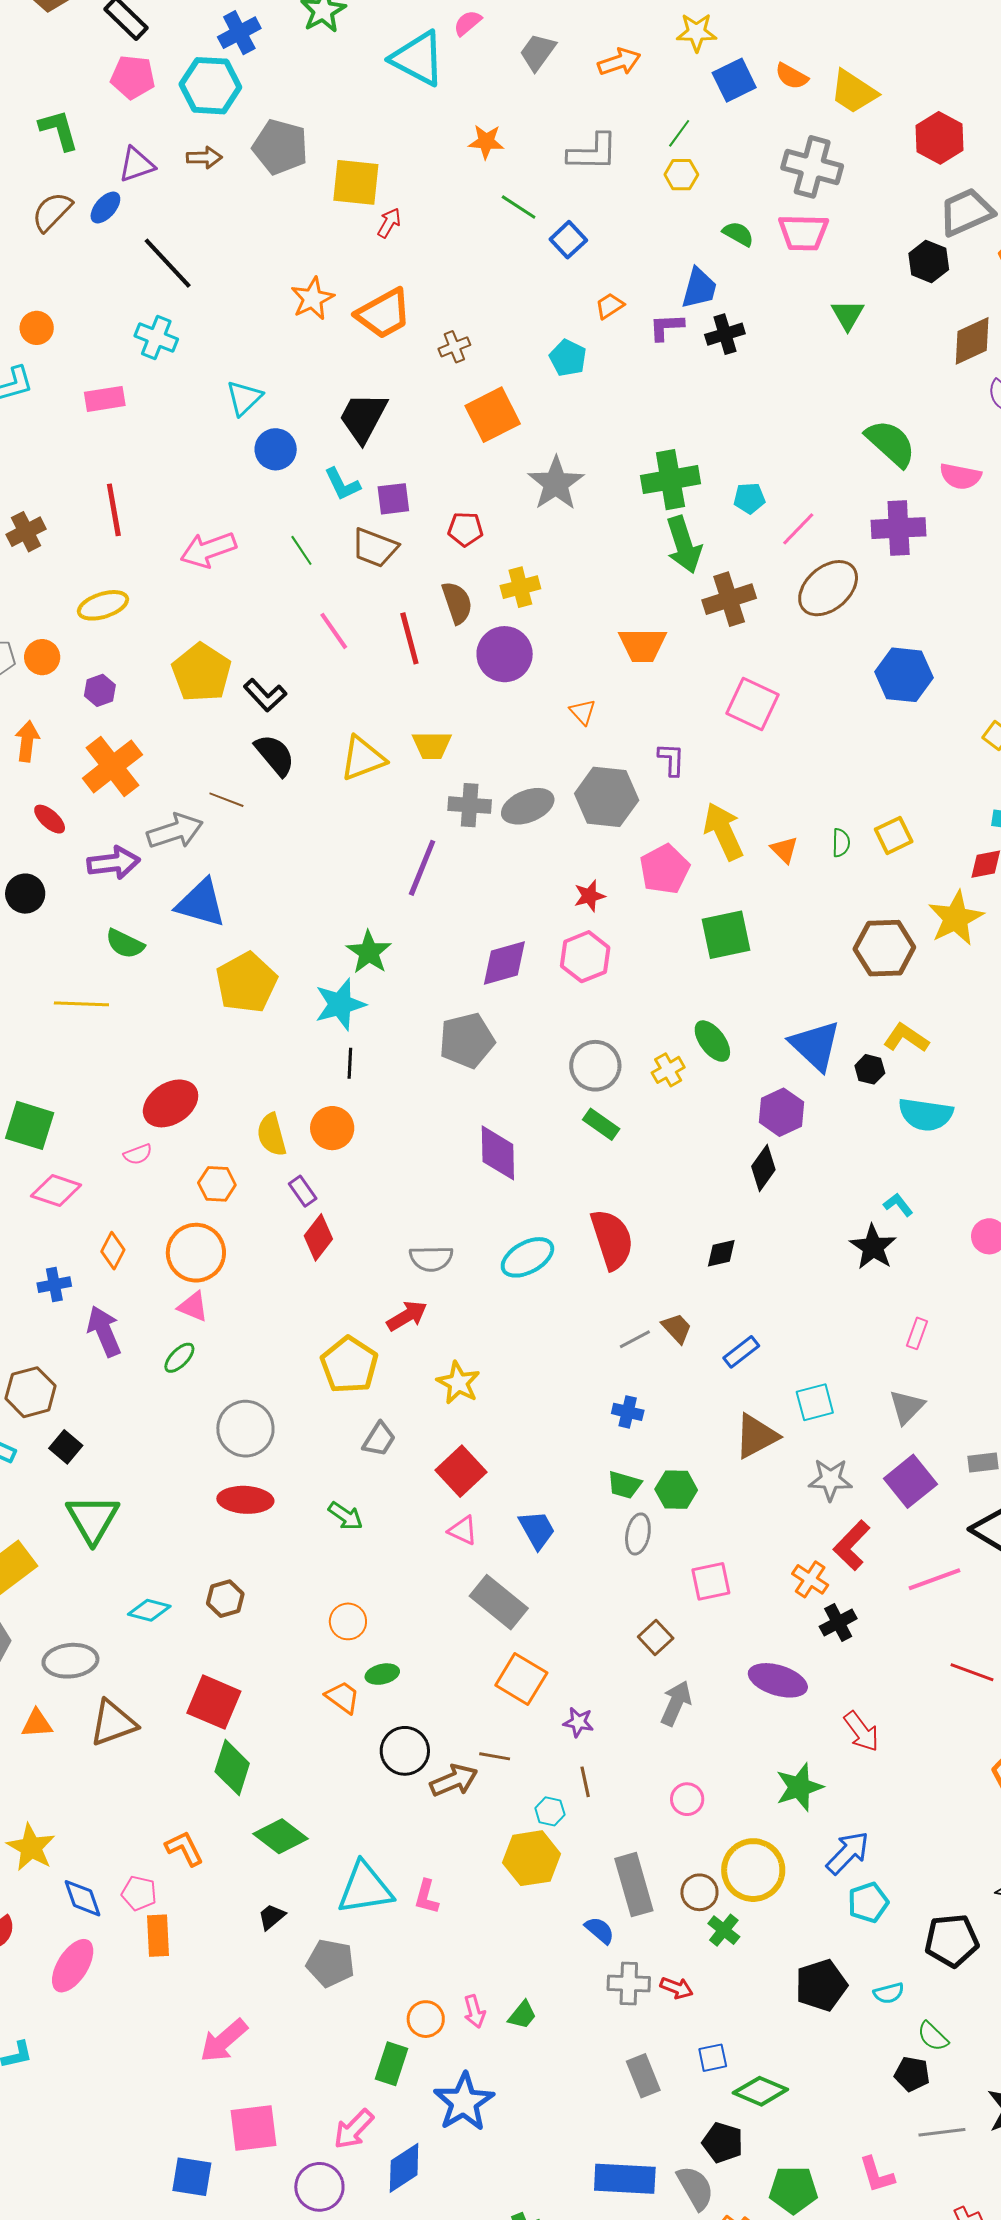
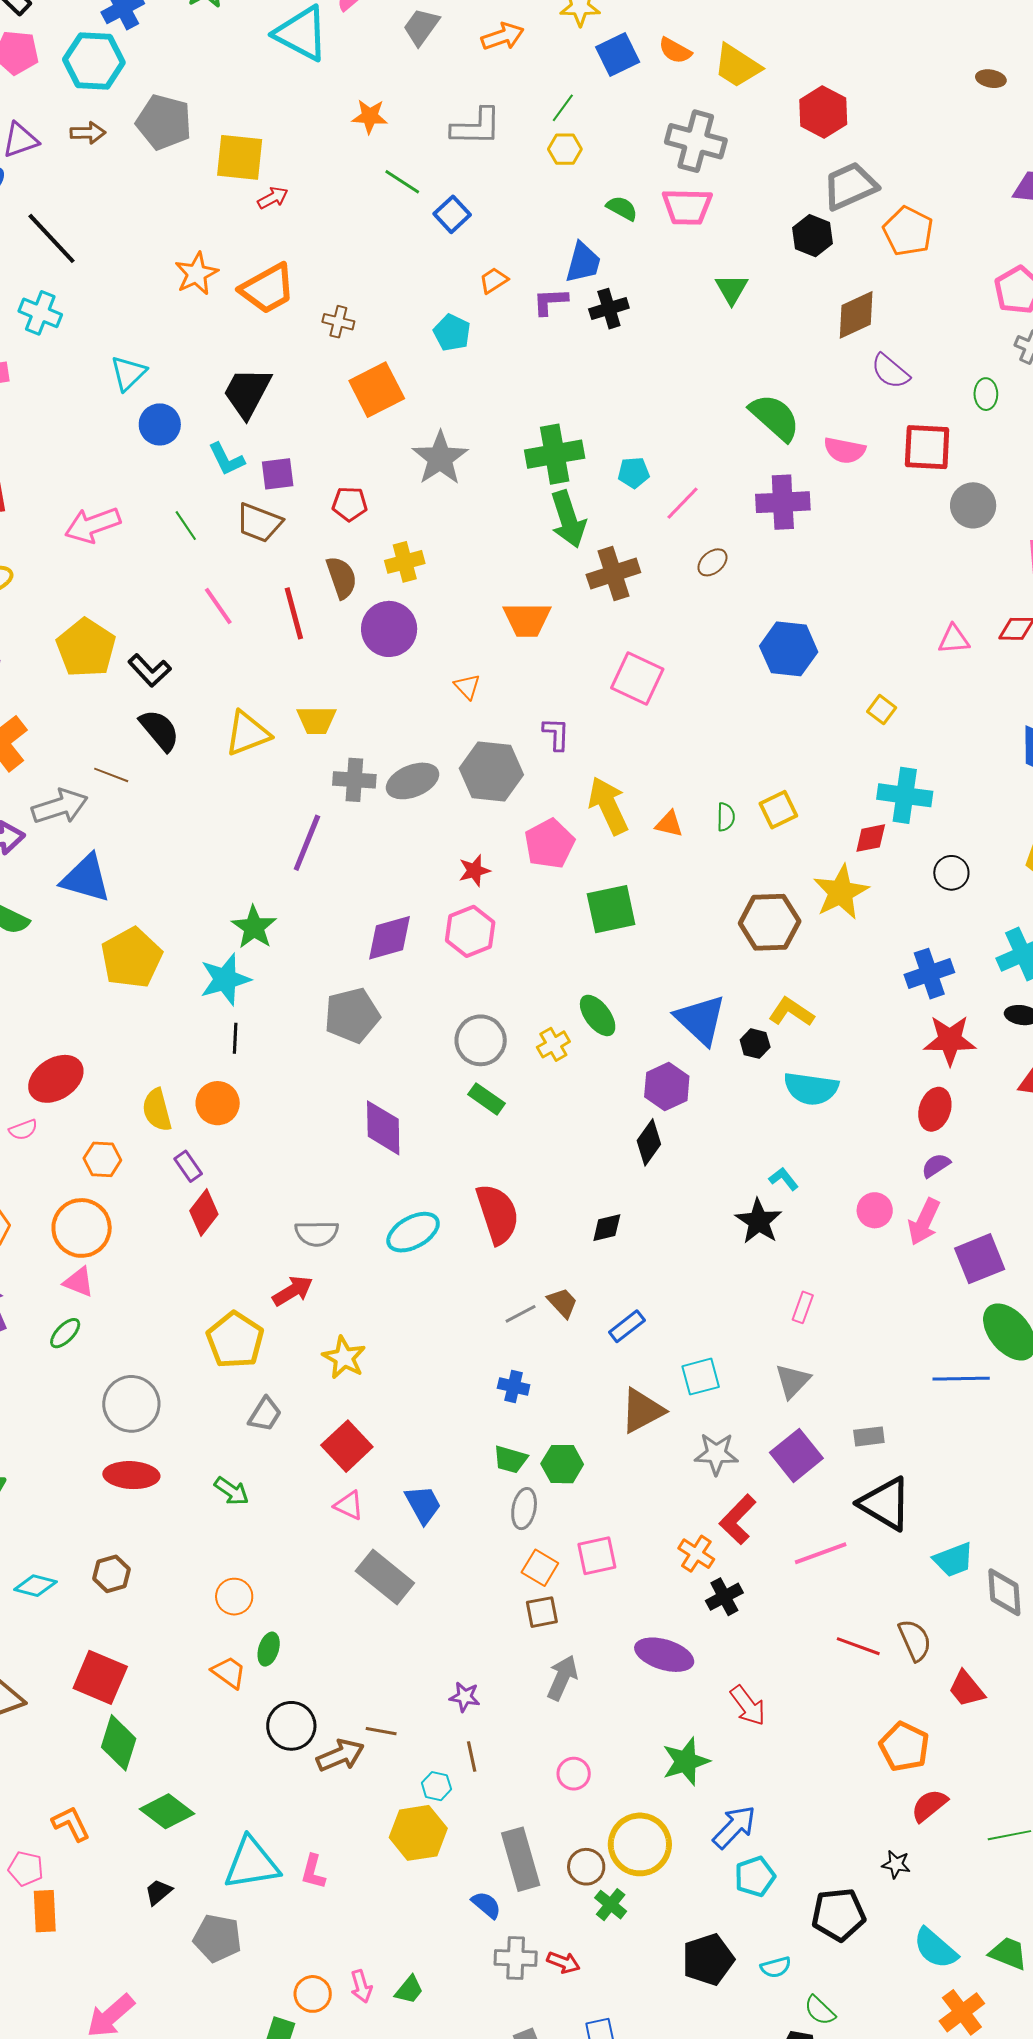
red arrow: (389, 223) -> (273, 198), turned 32
brown cross: (454, 347) -> (338, 322), turned 36
brown ellipse: (828, 588) -> (712, 562), size x0.5
orange triangle: (784, 850) -> (669, 824), turned -32
brown square: (656, 1637) -> (542, 1612), turned 32
green ellipse: (382, 1674) -> (269, 1649), turned -60
orange square: (521, 1679) -> (540, 1568), moved, size x0.7

